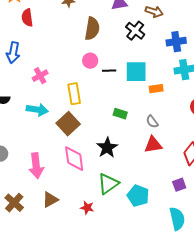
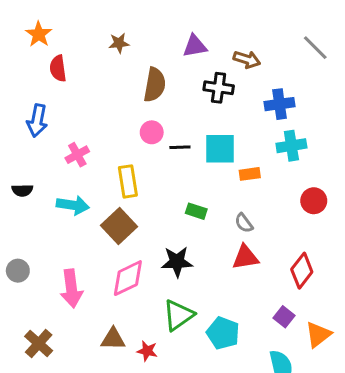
black cross: (135, 31) -> (219, 88), turned -30
black star: (107, 148) -> (177, 262), turned 30
pink diamond: (74, 159) -> (128, 278), turned 72
purple square: (179, 185) -> (284, 317), turned -32
brown triangle: (50, 200) -> (113, 339), moved, turned 30

